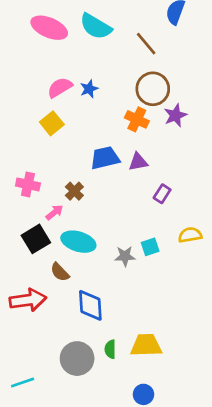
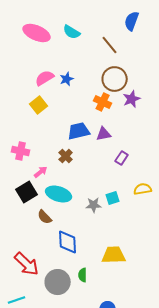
cyan semicircle: (96, 26) -> (72, 32), size x0.7
brown cross: (74, 191) -> (66, 156), moved
red arrow: (28, 300) -> (27, 264), moved, turned 52
yellow trapezoid: (146, 345) -> (114, 255), moved

